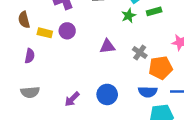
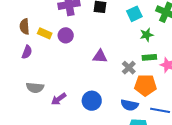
green rectangle: (154, 11) -> (149, 57), moved
green star: (129, 16) -> (147, 35), moved
brown semicircle: (24, 20) -> (25, 26), moved
gray semicircle: (30, 92) -> (35, 88), moved

